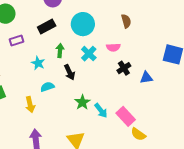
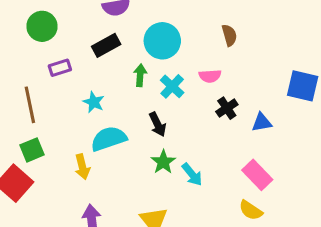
green arrow: (60, 51) -> (140, 75), moved
black arrow: (69, 72) -> (158, 124), moved
cyan semicircle: (47, 87) -> (109, 139), size x1.6
pink rectangle: (126, 116) -> (257, 175), moved

